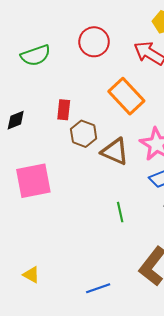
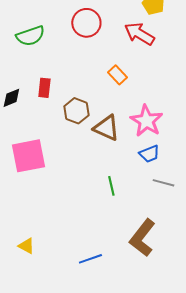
orange rectangle: (126, 96) -> (117, 75), size x0.6
red rectangle: (64, 110) -> (44, 88), moved

